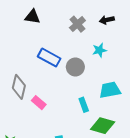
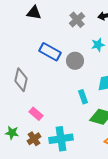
pink rectangle: (39, 103) -> (36, 114), moved

